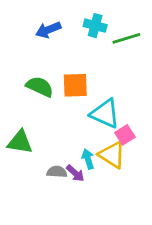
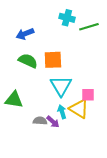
blue arrow: (48, 30) -> (25, 34), moved
cyan triangle: (105, 114) -> (61, 86), moved, turned 35
pink square: (125, 135) -> (88, 95), turned 32

